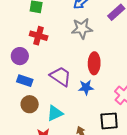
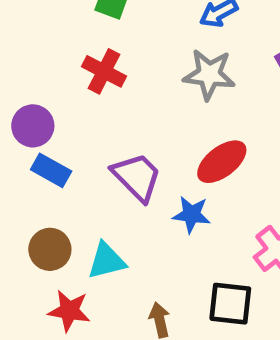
purple circle: (20, 56) -> (33, 126), moved
red ellipse: (94, 63) -> (222, 162), turned 40
brown circle: (30, 104) -> (50, 249), moved

